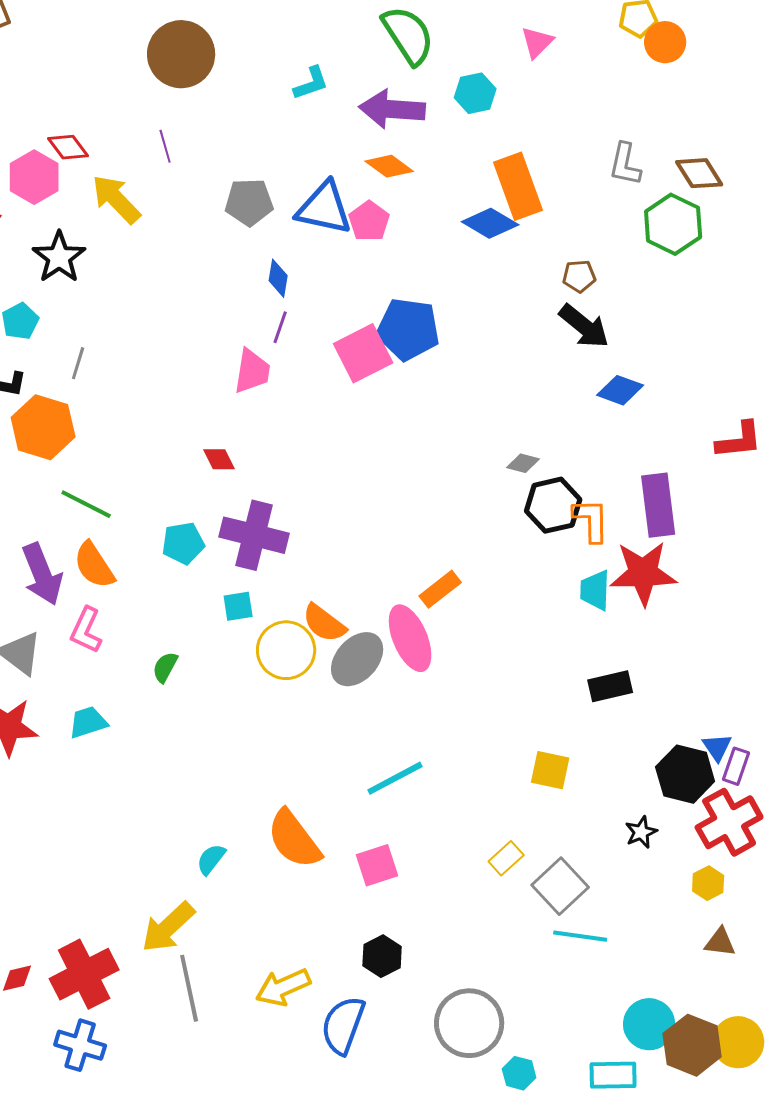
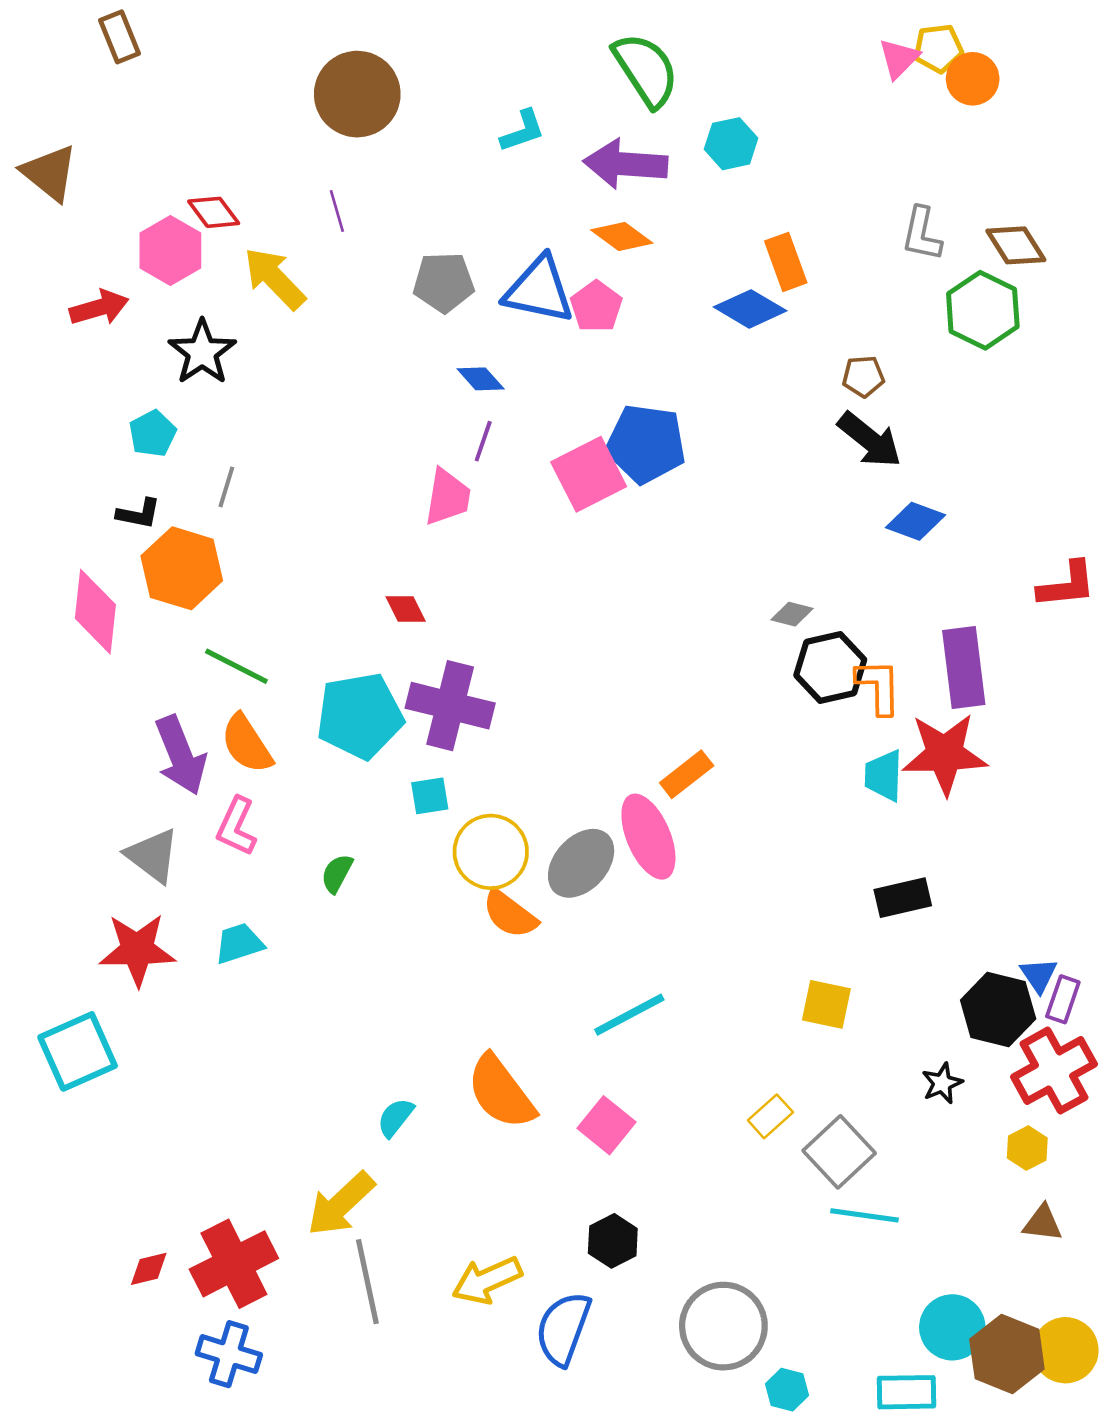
pink triangle: (537, 42) -> (899, 58), moved
orange rectangle: (518, 186) -> (786, 262), size x0.7
blue diamond: (278, 278) -> (481, 379), turned -51
cyan pentagon: (183, 543) -> (360, 716), size x1.6
orange semicircle: (324, 623) -> (510, 914), moved
pink square: (377, 865) -> (606, 1125), turned -33

